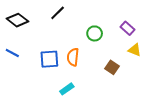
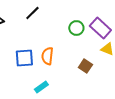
purple rectangle: (127, 28) -> (100, 28), size x1.5
green circle: (95, 33) -> (76, 28), moved

